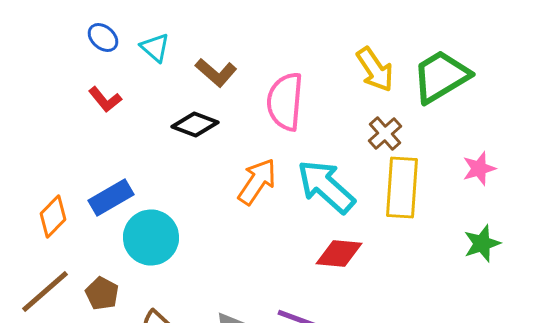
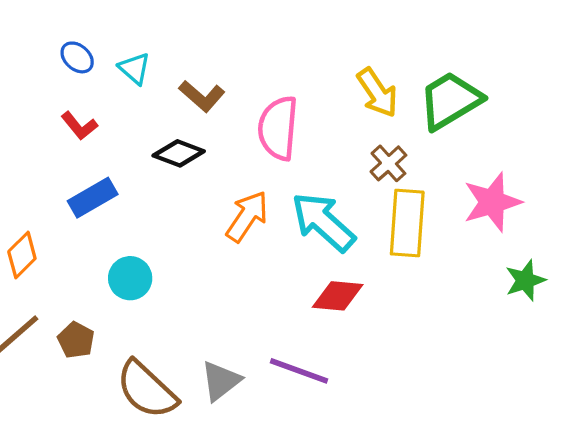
pink star: (479, 168) -> (492, 202), size x1.6
blue rectangle: (111, 198) -> (93, 198), moved
cyan circle: (151, 238) -> (130, 278), size x0.7
green star: (482, 244) -> (525, 280), moved

